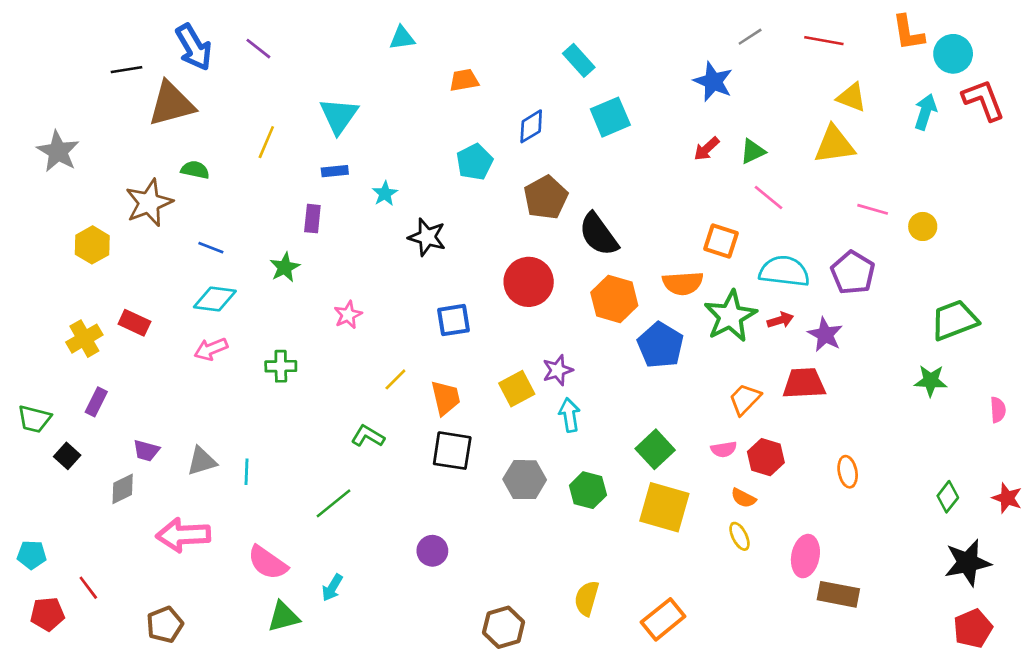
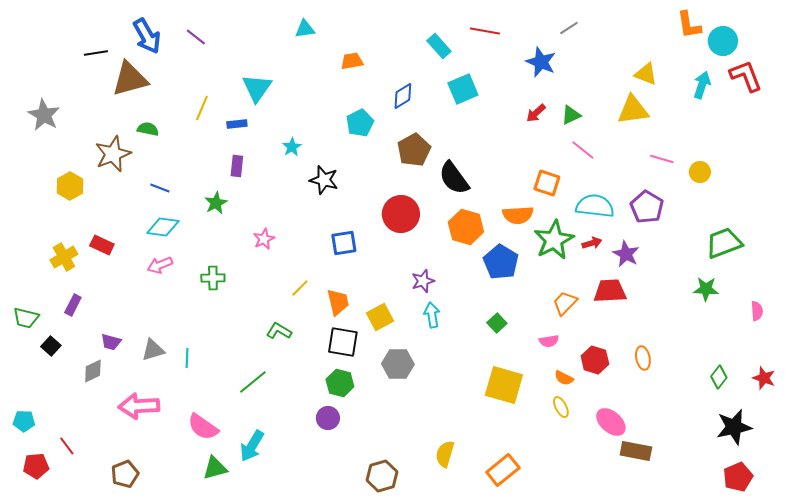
red line: (824, 41) -> (485, 31), moved
blue rectangle: (335, 171) -> (237, 124), moved
yellow square: (517, 389) -> (380, 317), moved
green square: (655, 449) -> (497, 323), moved, size x0.7
red hexagon: (766, 457) -> (595, 360), moved
green hexagon: (588, 490) -> (340, 383), moved
pink ellipse: (805, 556) -> (611, 422), turned -60
cyan arrow: (332, 588) -> (252, 446), size x1.5

